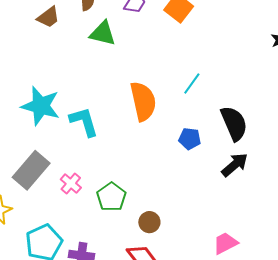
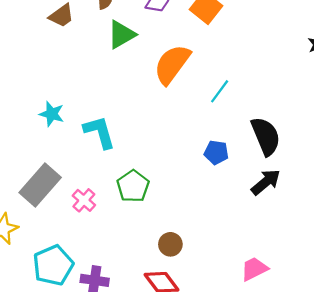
green triangle: (103, 33) -> (122, 35), turned -44
orange semicircle: (143, 101) -> (172, 64), moved, turned -132
cyan star: (41, 106) -> (52, 114), size x0.6
green pentagon: (111, 197) -> (133, 186), moved

